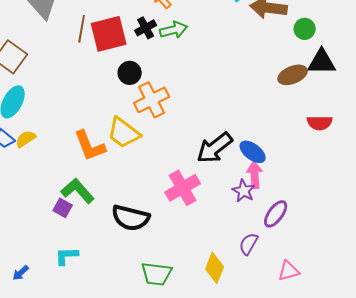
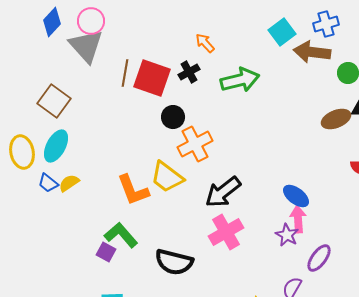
green arrow: (174, 30) -> (240, 80), moved, size x1.4
red square: (109, 34) -> (152, 78), turned 33
black arrow: (215, 148) -> (223, 192), moved

